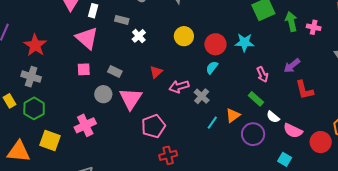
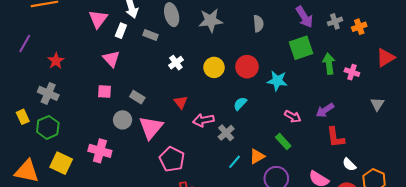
gray rectangle: (122, 20) -> (151, 35), moved
white cross: (139, 36) -> (176, 63), moved
pink triangle: (87, 38) -> (111, 59), size x0.7
red circle: (215, 44) -> (247, 67), moved
red star: (35, 45) -> (56, 61), size x0.7
red triangle: (156, 72) -> (181, 102), turned -32
pink arrow: (262, 74) -> (293, 116), turned -42
white semicircle: (273, 117) -> (349, 164), moved
pink cross: (85, 125) -> (100, 151), turned 35
pink pentagon: (153, 126) -> (172, 159), turned -30

